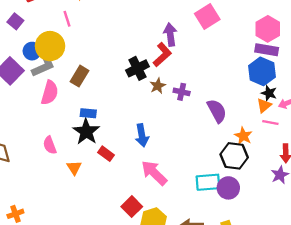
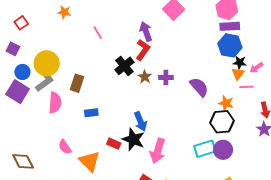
pink line: (67, 19) -> (98, 33), moved
blue circle: (32, 51) -> (22, 72), moved
black star: (86, 132) -> (133, 139), moved
orange triangle: (74, 168) -> (89, 161), size x1.6
pink arrow: (154, 173) -> (158, 151), turned -105

